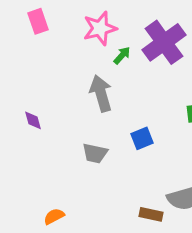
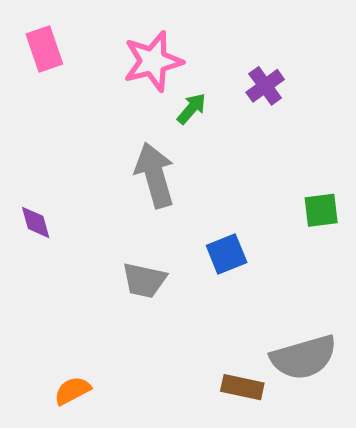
purple cross: (164, 42) -> (265, 86), size x0.5

